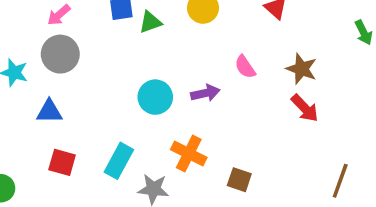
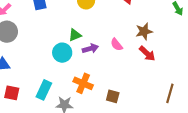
green triangle: (150, 22) -> (75, 35), moved
pink semicircle: (245, 67) -> (117, 44), moved
brown star: (302, 69) -> (144, 31), turned -30

